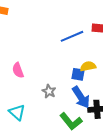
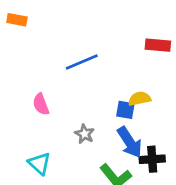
blue line: (72, 36) -> (82, 62), moved

